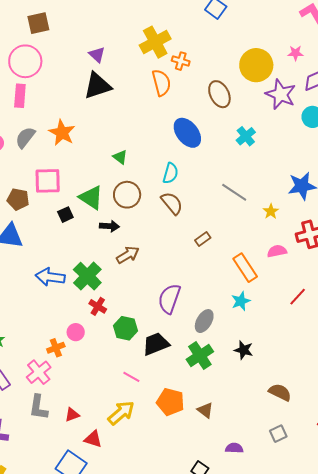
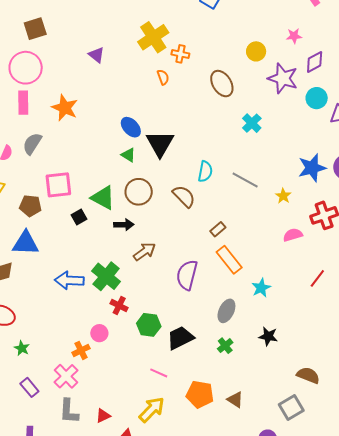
yellow circle: (256, 65) -> (256, 51), size x0.6
orange semicircle: (161, 83) -> (163, 77), size x0.6
black triangle: (97, 86) -> (160, 144), moved, turned -36
orange star: (62, 133) -> (65, 108), moved
blue ellipse: (187, 133) -> (131, 127), moved, size x0.7
cyan semicircle: (170, 173) -> (205, 171), moved
orange rectangle: (245, 268) -> (229, 260), moved
purple semicircle: (169, 299) -> (187, 275), moved
green cross: (200, 355) -> (225, 346), size x0.6
gray square: (278, 434) -> (291, 408), moved, size x1.4

